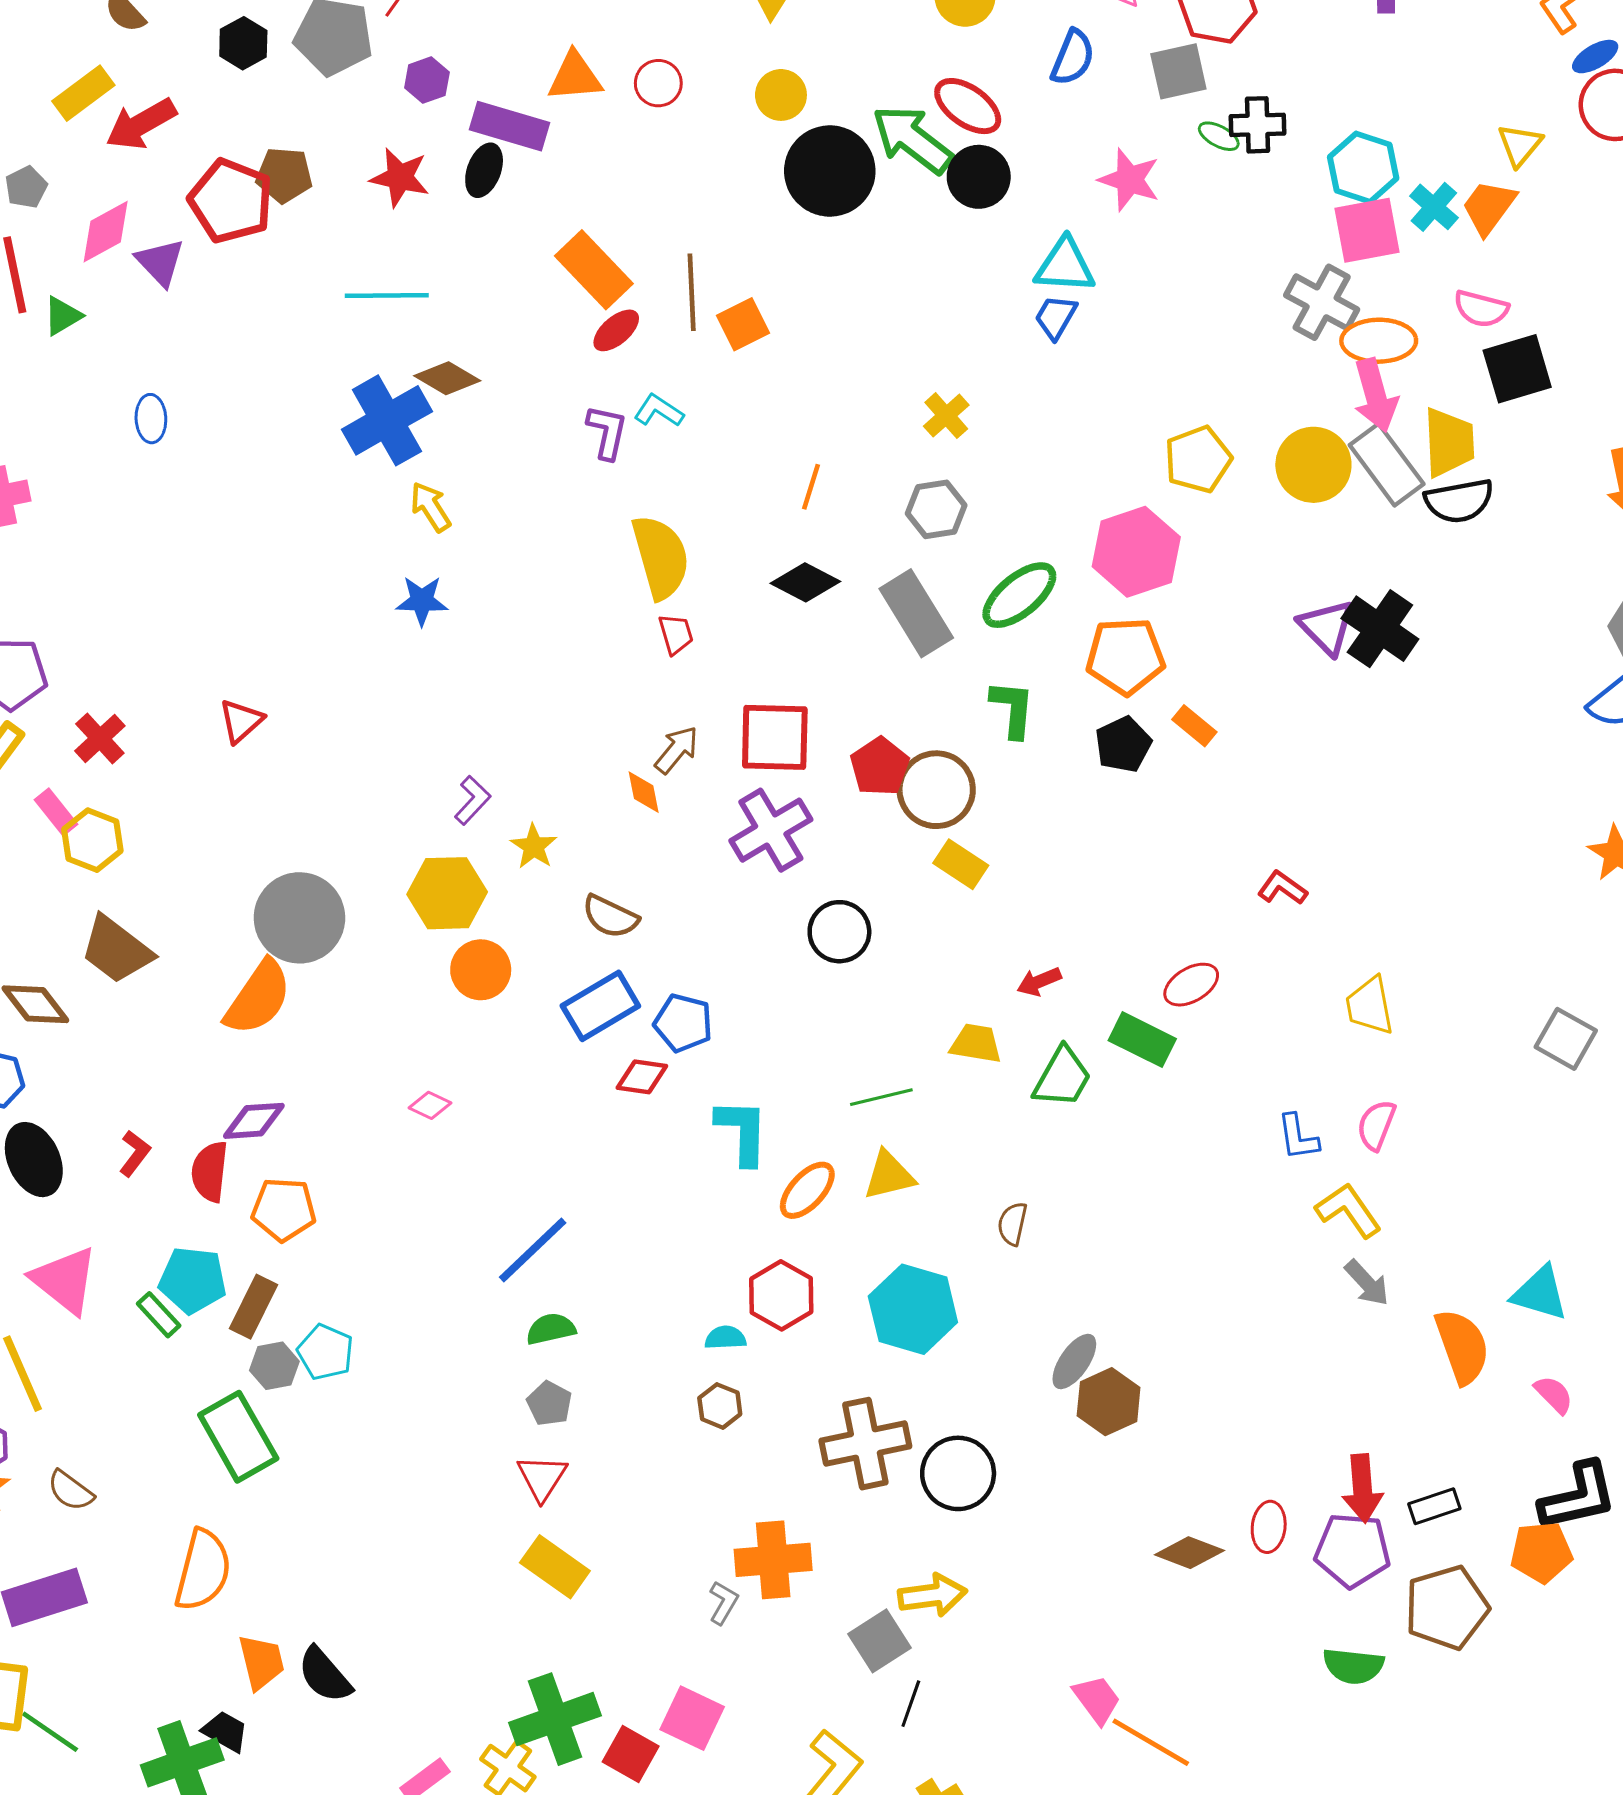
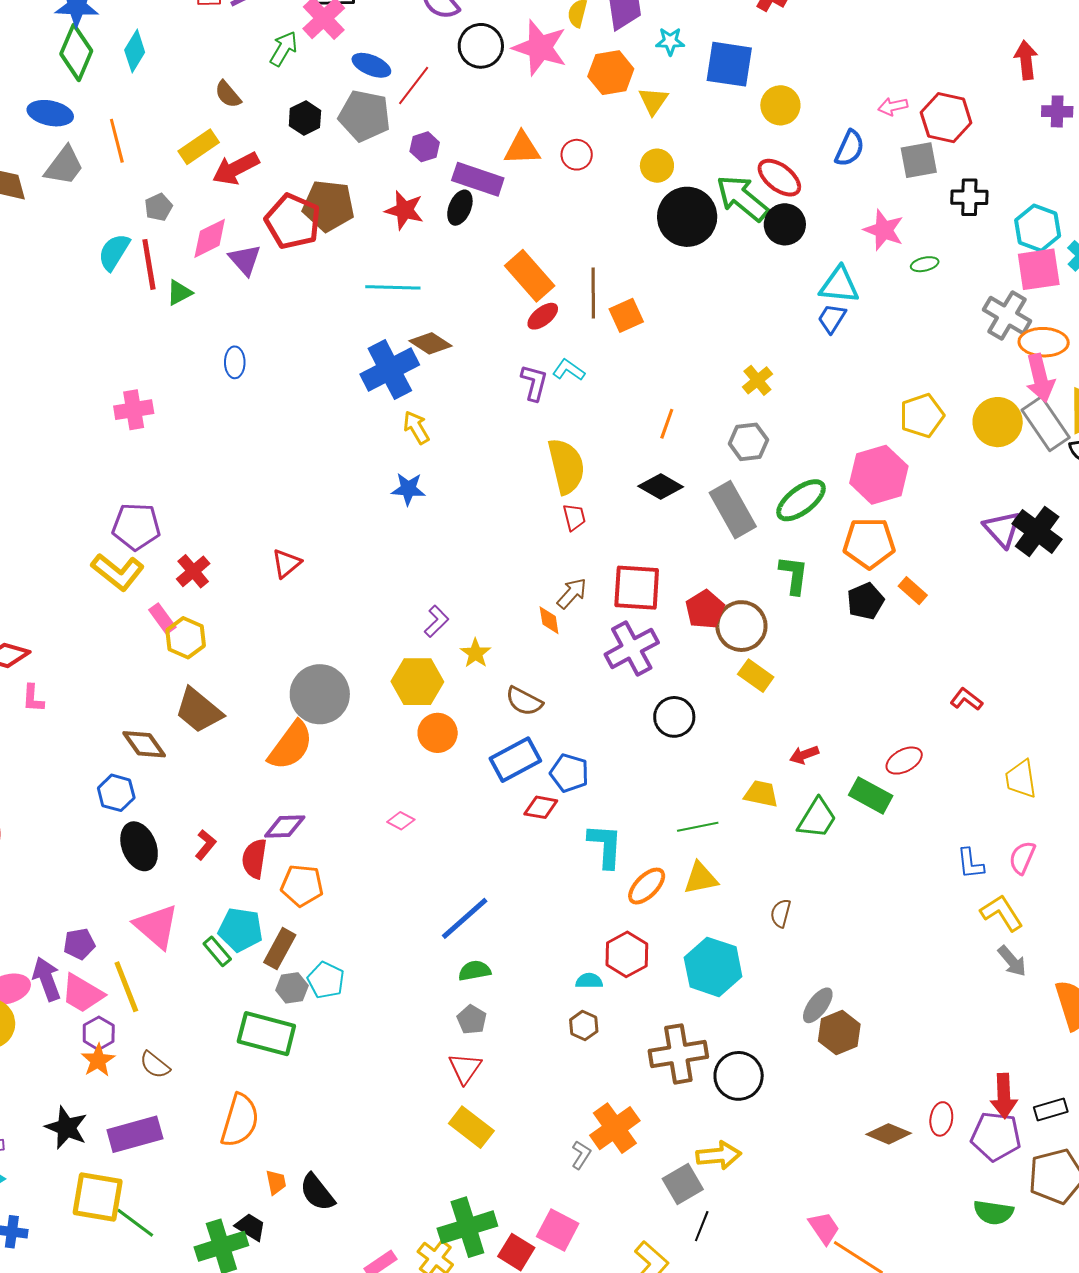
green ellipse: (1219, 136) -> (925, 264), moved, turned -44
brown pentagon: (284, 175) -> (328, 206), size x1.4
green rectangle: (238, 1437) -> (266, 1034), turned -48
orange cross: (773, 1560) -> (615, 1128), turned -33
orange trapezoid: (261, 1662) -> (276, 1182), size x0.7

